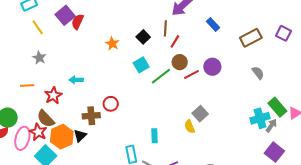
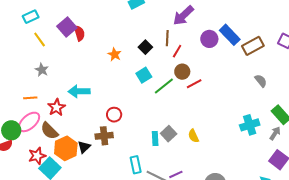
red semicircle: (78, 22) -> (79, 33), turned 140
blue rectangle: (213, 25) -> (230, 35), moved, size x1.5
purple circle: (212, 67) -> (209, 39), moved
cyan arrow: (76, 80) -> (79, 91), size x1.5
gray square: (200, 114) -> (169, 134), moved
brown cross: (91, 116) -> (104, 136), moved
cyan cross: (260, 118) -> (250, 125), moved
red star: (38, 132) -> (37, 156), moved, turned 30
cyan rectangle: (154, 136) -> (155, 138), moved
pink ellipse: (22, 138) -> (29, 122), moved, turned 35

